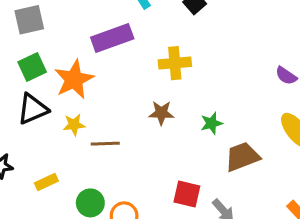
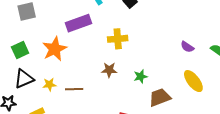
green square: (32, 67) -> (20, 50), moved
black triangle: (33, 109) -> (24, 79), moved
yellow star: (74, 125) -> (49, 85), moved

